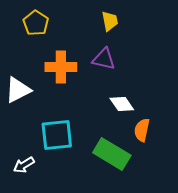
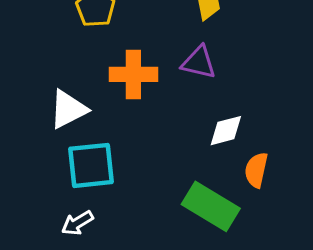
white diamond: (122, 104) -> (226, 131), turned -70
cyan square: (57, 135) -> (91, 165), moved

